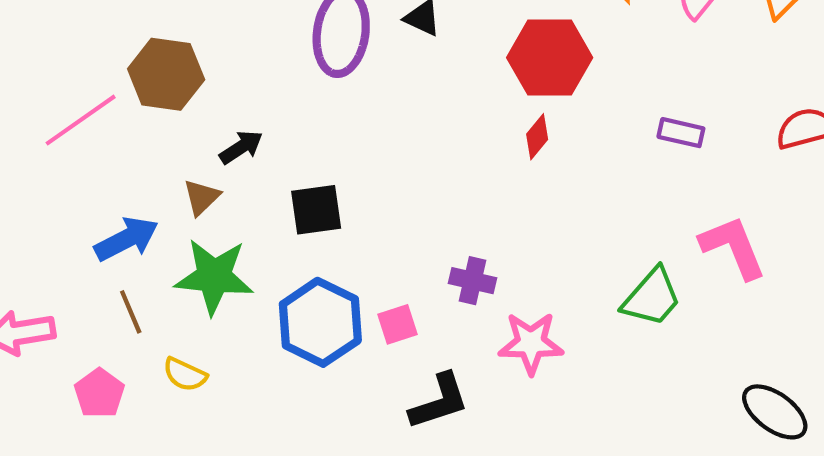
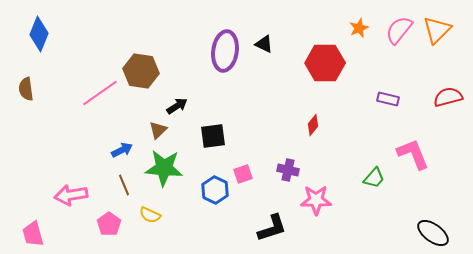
red diamond: (537, 137) -> (313, 125), moved
blue arrow: (126, 239) -> (122, 150), size x0.7
green trapezoid: (652, 297) -> (374, 178), size x0.7
blue hexagon: (320, 322) -> (215, 190), size x0.7
pink square: (397, 324) -> (243, 174), moved

